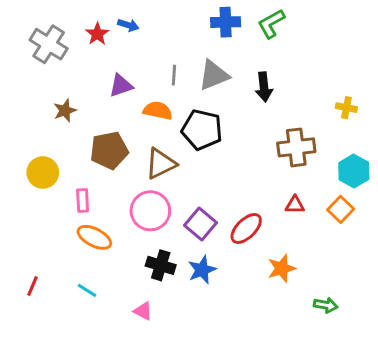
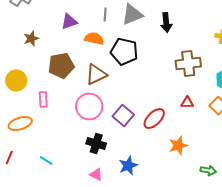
orange ellipse: (94, 237) -> (20, 124), moved, turned -45
blue star: (202, 270) -> (128, 166), moved
pink triangle: (143, 311) -> (96, 175), moved

